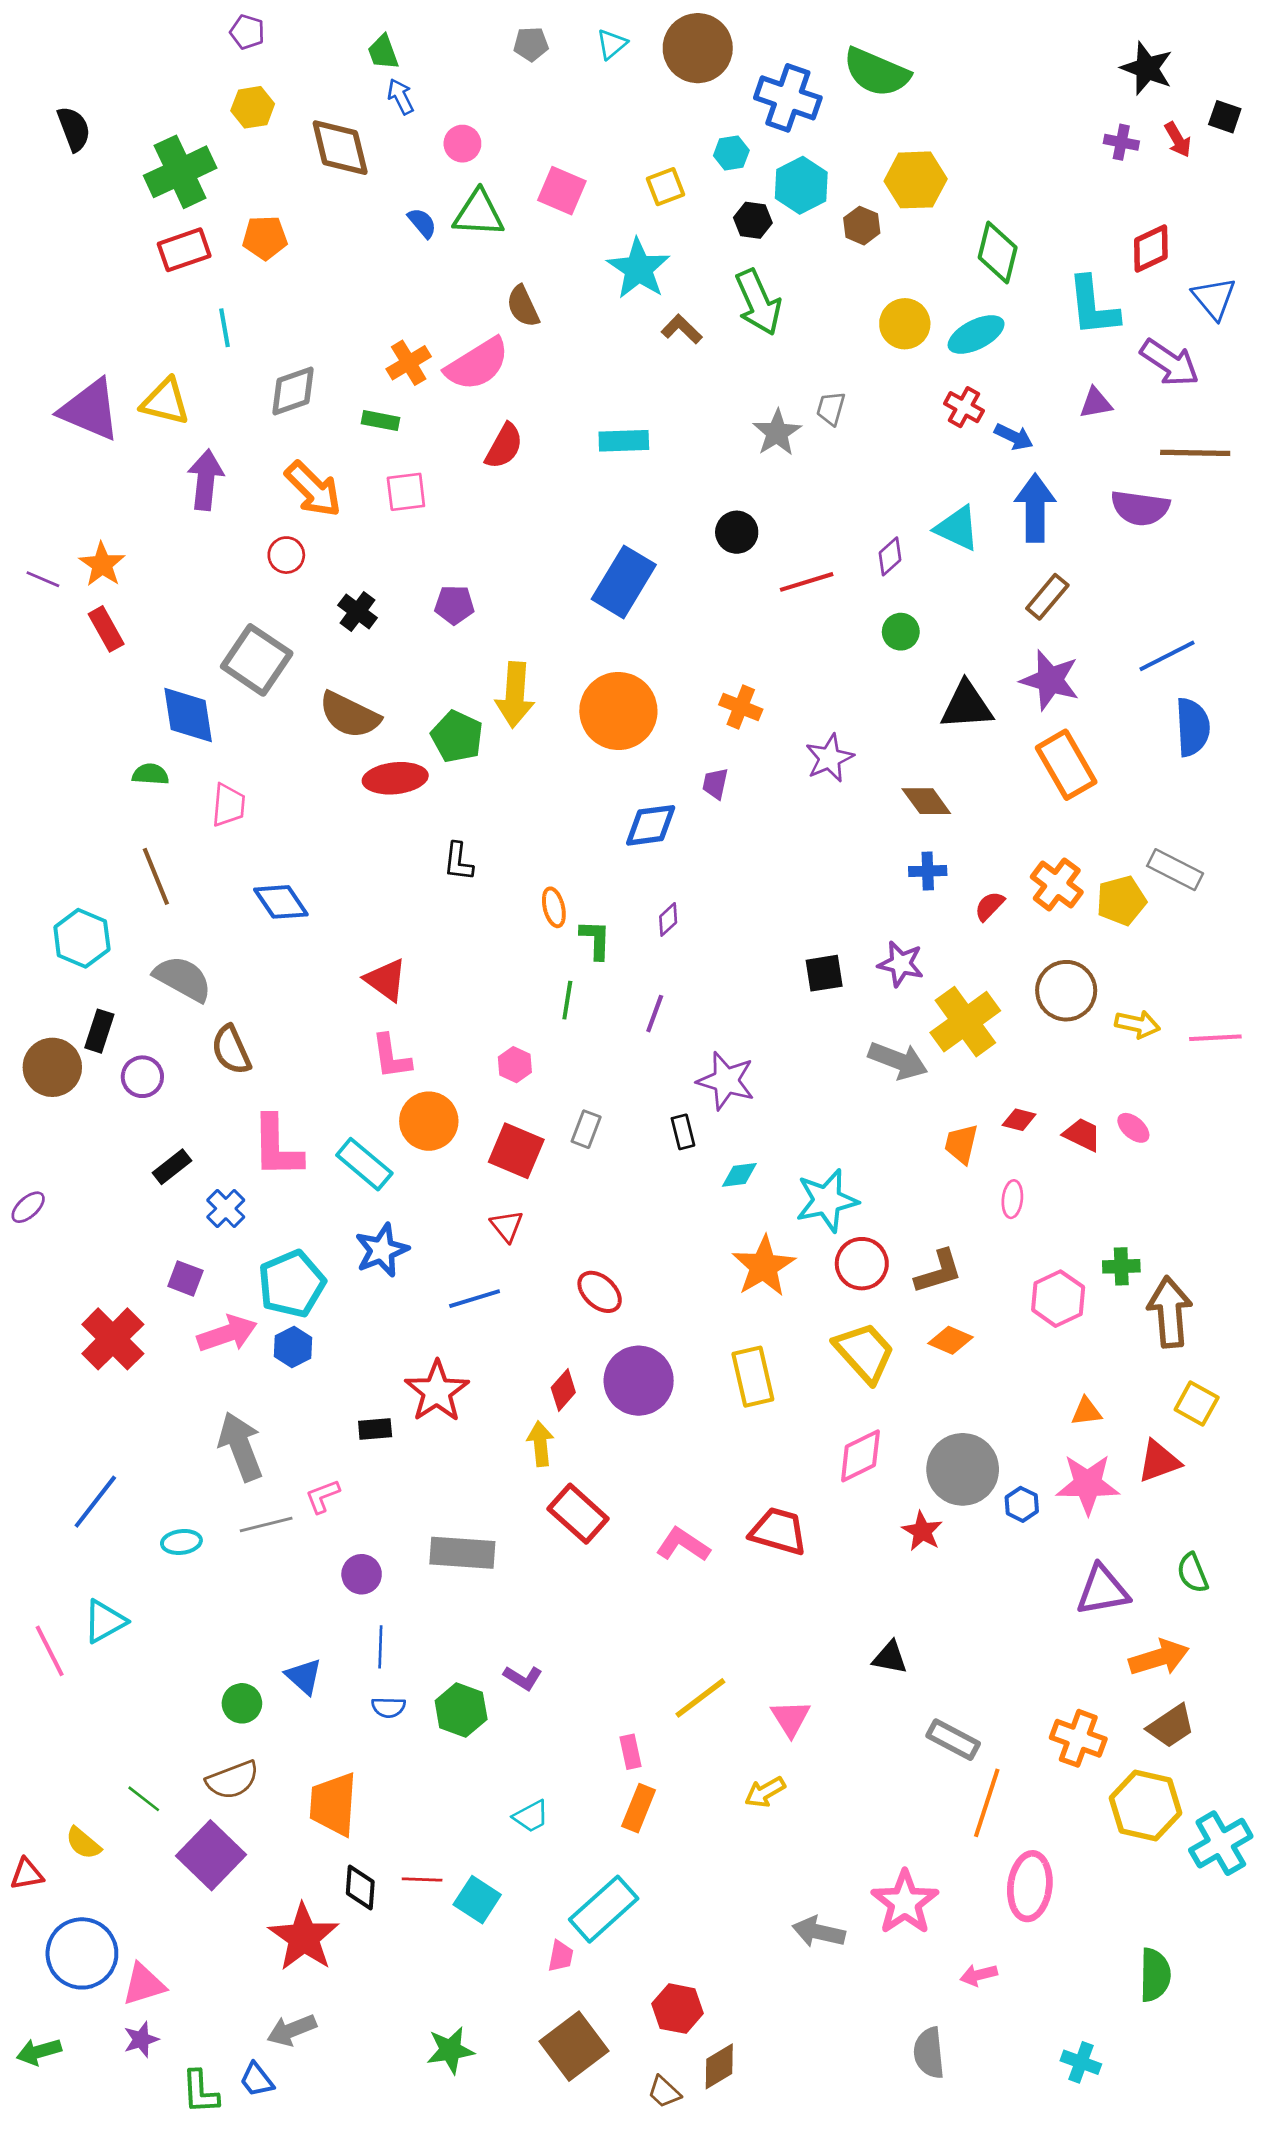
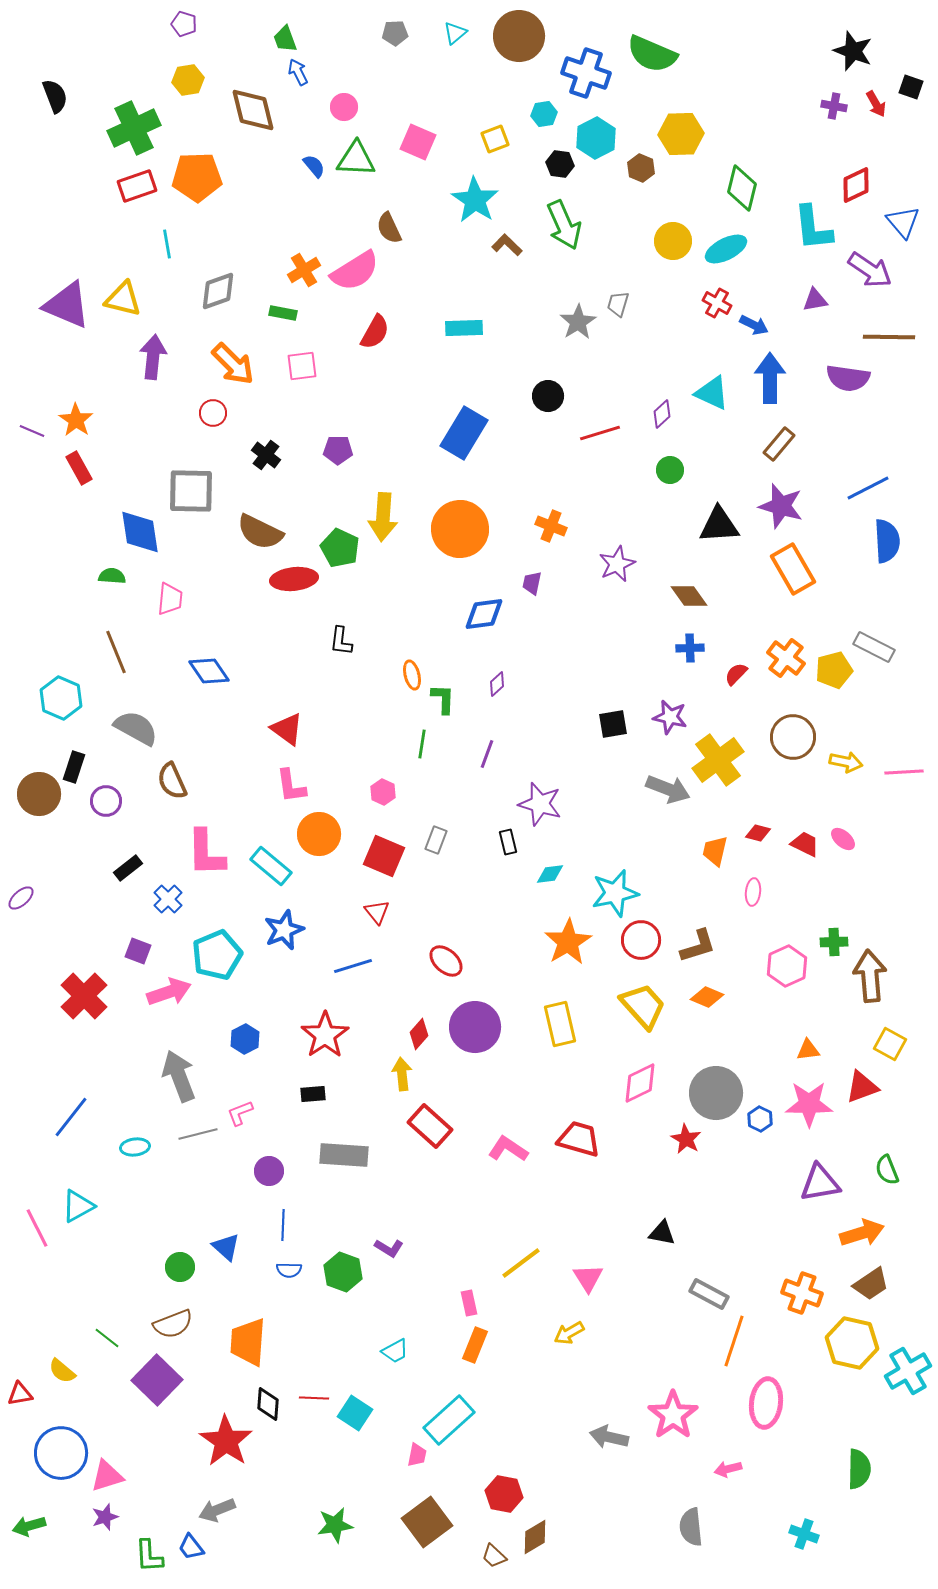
orange pentagon: (265, 238) -> (197, 177), size x1.5
gray square: (257, 660) -> (191, 491), turned -33
blue hexagon: (293, 1347) -> (245, 1039), moved
black rectangle: (375, 1429) -> (313, 1094), moved

